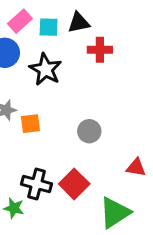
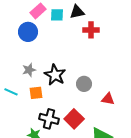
black star: (46, 69) -> (55, 75), moved
orange square: (30, 124) -> (36, 93), moved
red triangle: (136, 167) -> (108, 99), moved

